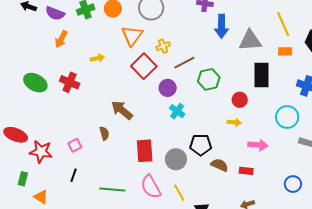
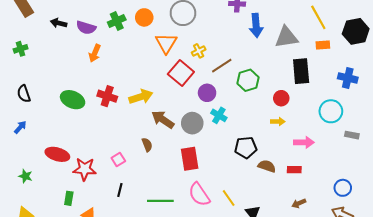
yellow arrow: (97, 58) -> (141, 97), moved, size x1.6
gray circle: (176, 159) -> (192, 123), moved
blue circle: (293, 184) -> (343, 188), moved

